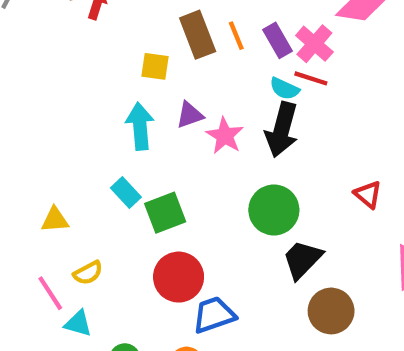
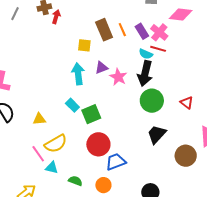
green circle: (274, 210) -> (152, 101), moved
yellow semicircle: (88, 273) -> (56, 144), size x1.6
brown circle: (331, 311) -> (186, 156), moved

